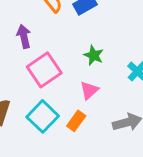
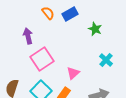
green star: (94, 55) -> (95, 29), moved

